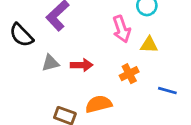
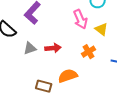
yellow triangle: (149, 45) -> (101, 29), turned 40

